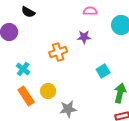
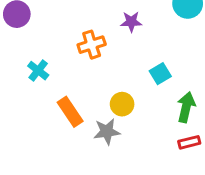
yellow circle: (48, 91) -> (122, 104), moved
orange rectangle: (26, 96) -> (70, 112), moved

